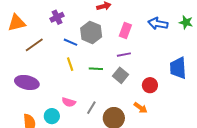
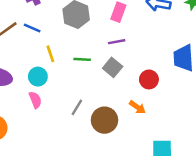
blue line: (70, 42) -> (32, 28), moved
pink semicircle: (69, 102) -> (35, 100), moved, turned -128
cyan circle: (52, 116) -> (38, 77), moved

